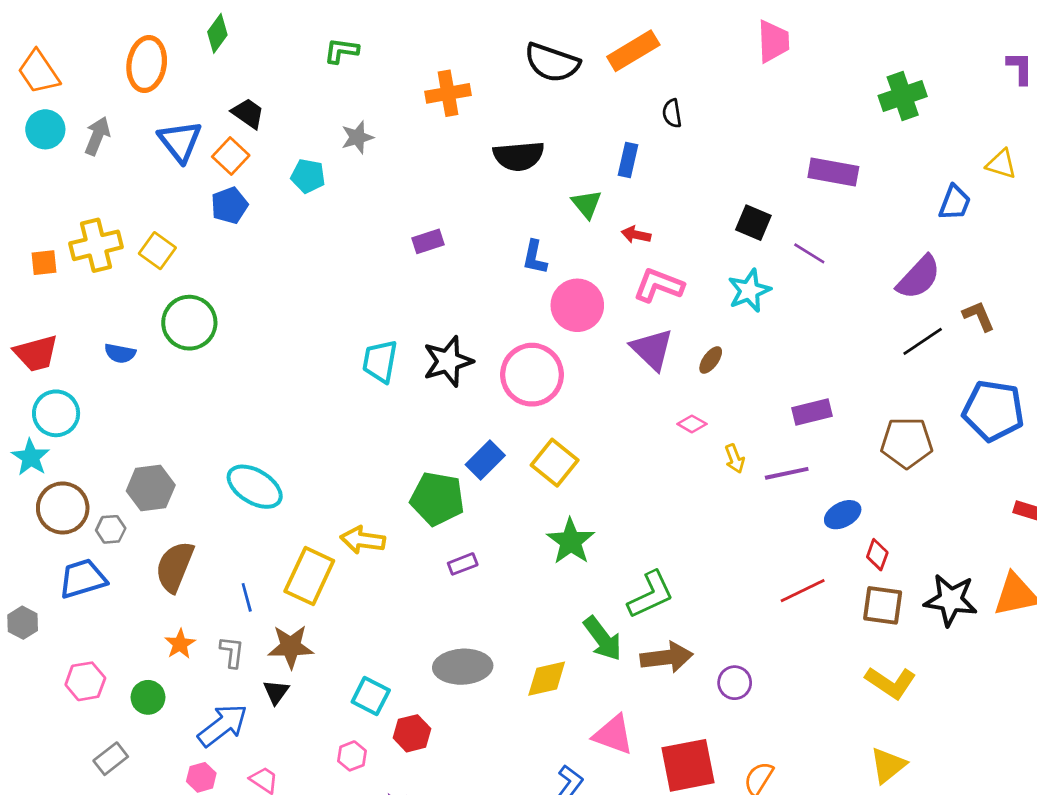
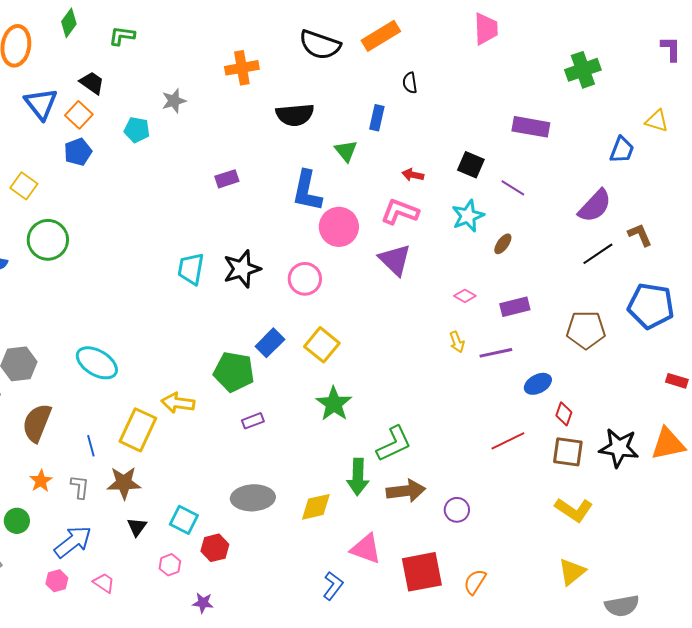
green L-shape: (341, 51) -> (122, 36), moved
red arrow: (636, 235) -> (413, 175), moved
blue L-shape: (535, 257) -> (307, 191), size x1.6
brown ellipse: (711, 360) -> (503, 244), moved
pink circle: (532, 375) -> (305, 279), size x0.7
pink diamond: (692, 424) -> (465, 296), moved
green arrow: (603, 639) -> (358, 477), turned 39
black triangle: (276, 692) -> (137, 527), moved

